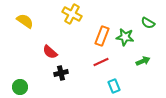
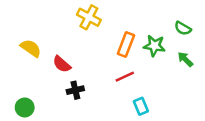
yellow semicircle: (25, 21) -> (31, 48), moved
green arrow: (143, 61) -> (185, 59), moved, turned -112

